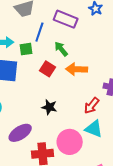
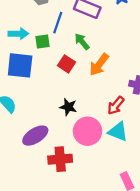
orange arrow: (77, 69) -> (99, 65), turned -55
pink circle: (70, 142) -> (88, 131), moved

